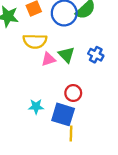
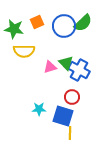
yellow semicircle: (35, 41) -> (24, 51), moved
blue cross: (96, 55) -> (79, 70), moved, size x1.5

